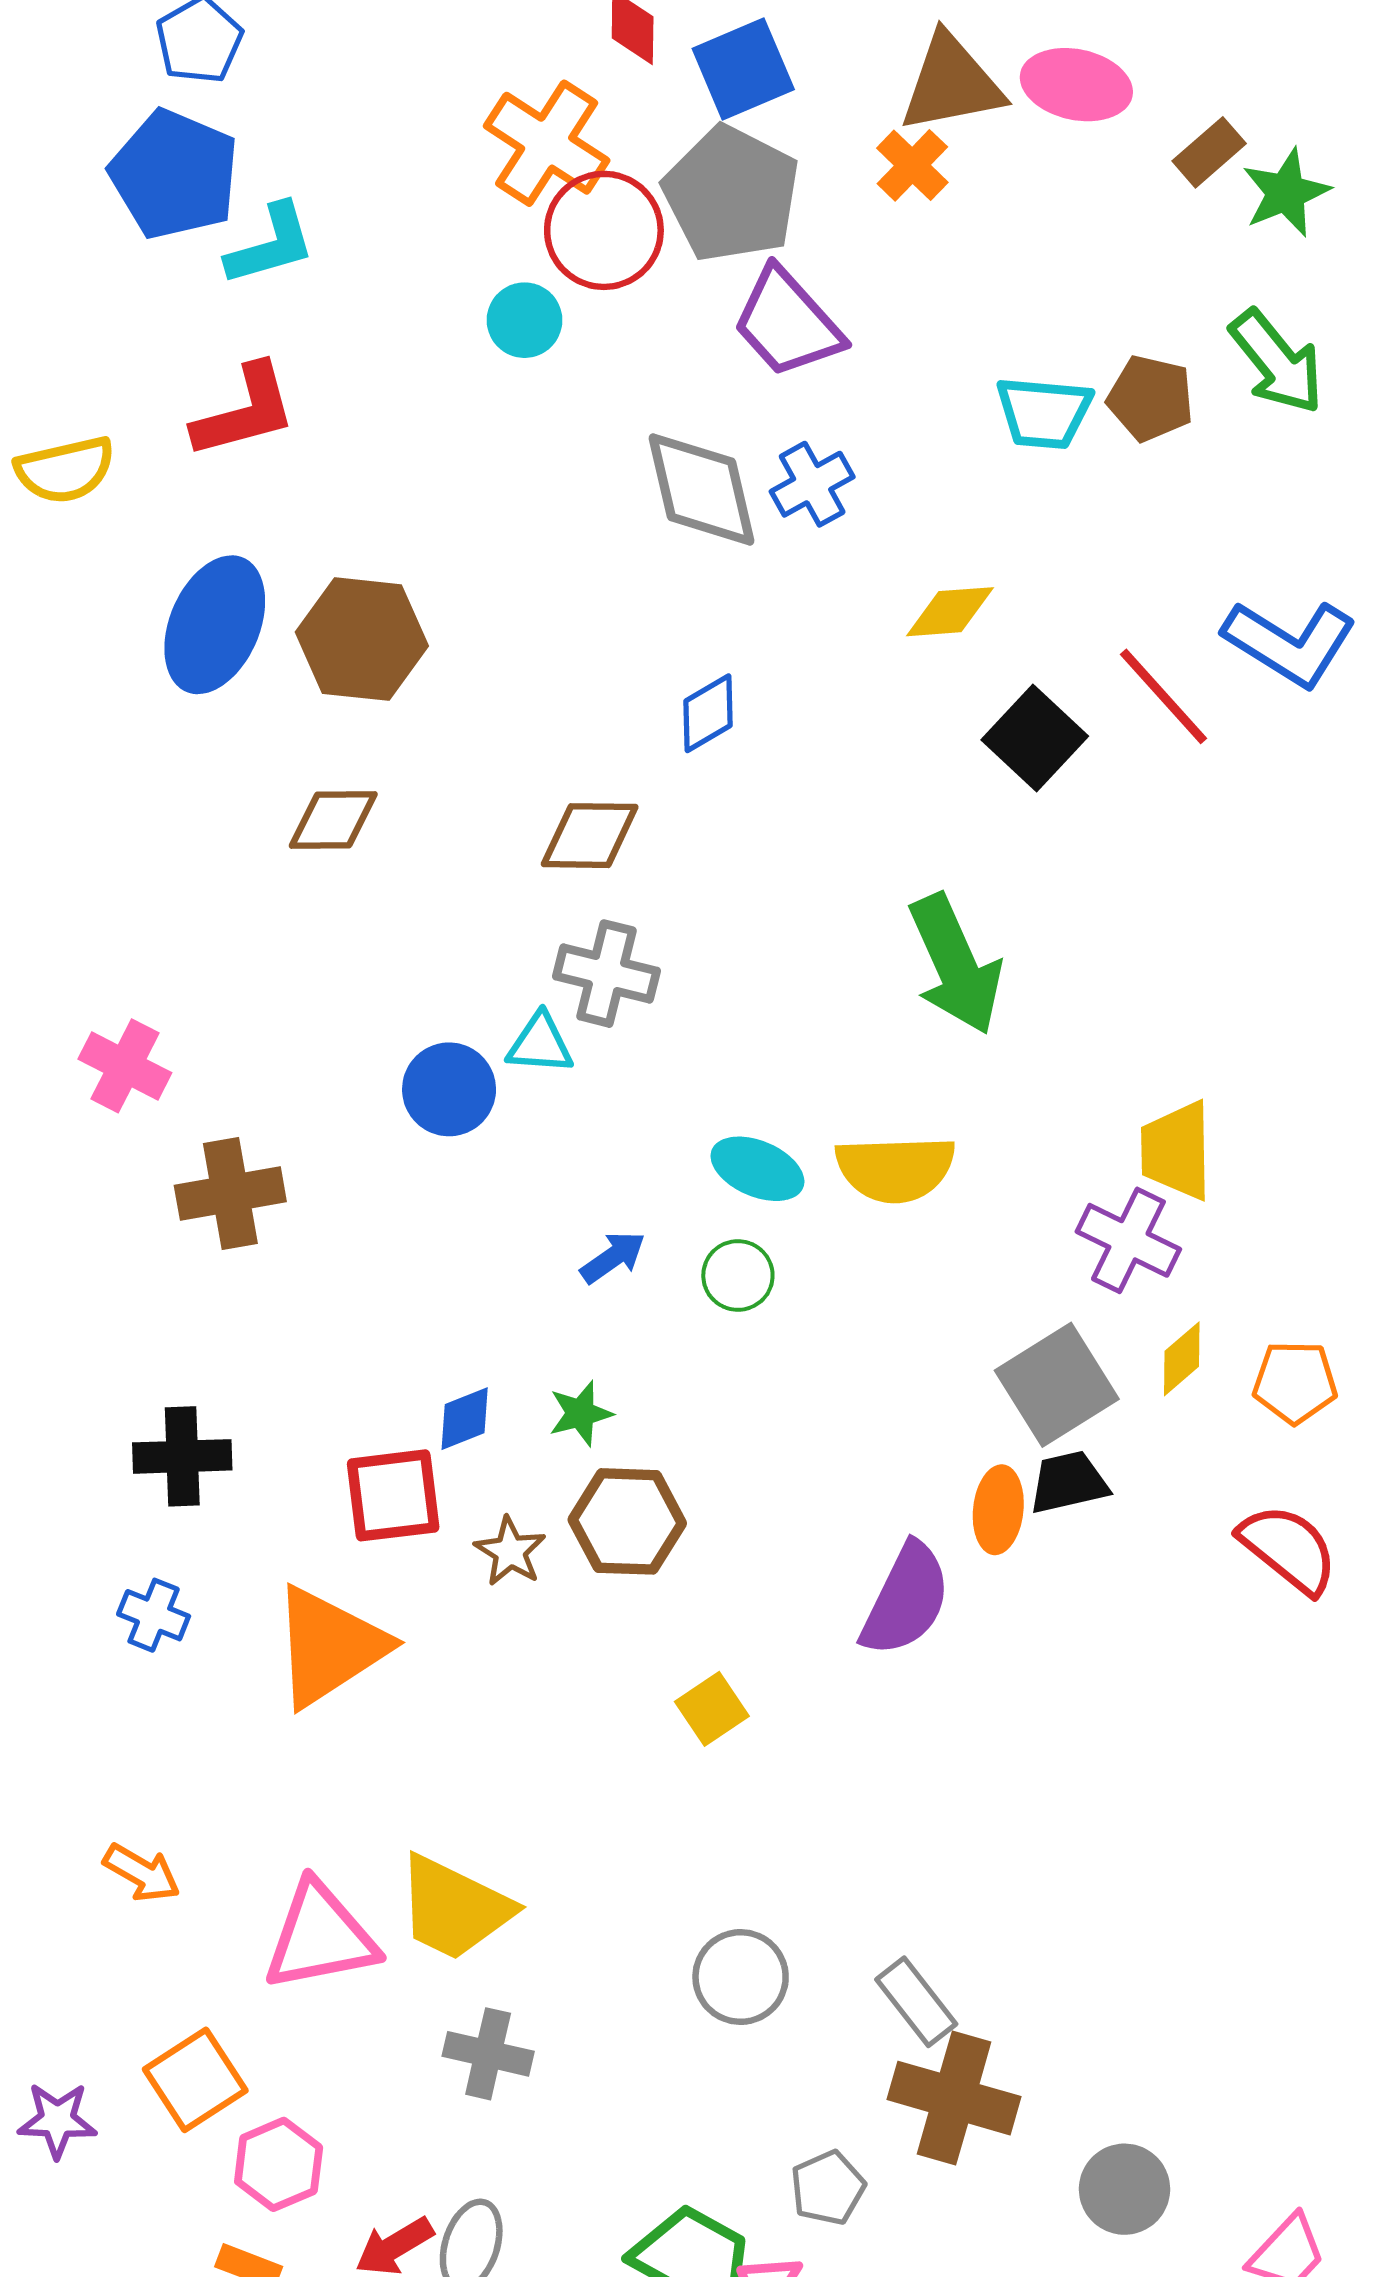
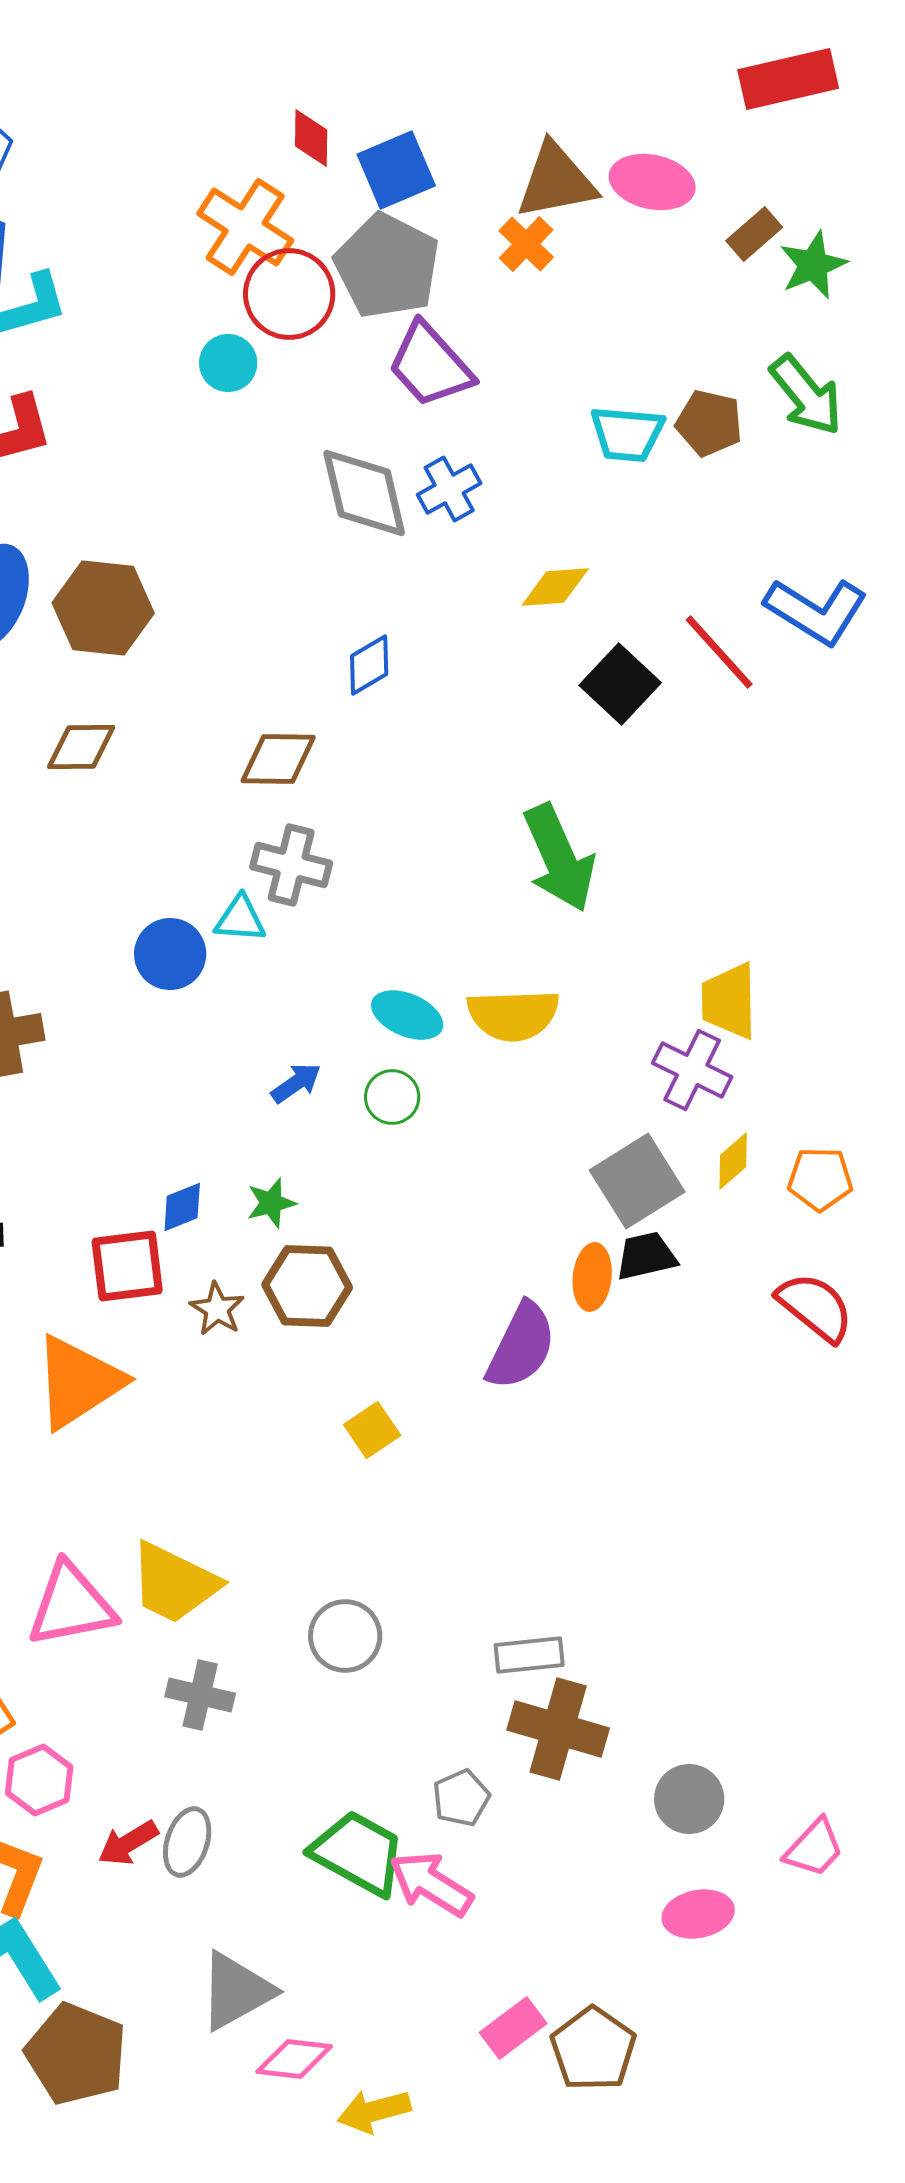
gray circle: (741, 1977) -> (345, 1636), moved
gray rectangle: (916, 2002) -> (529, 1655), turned -58

